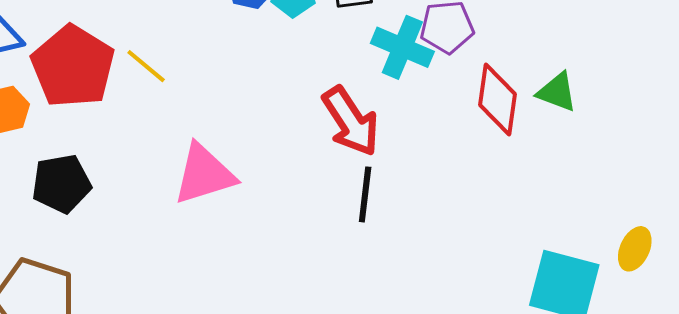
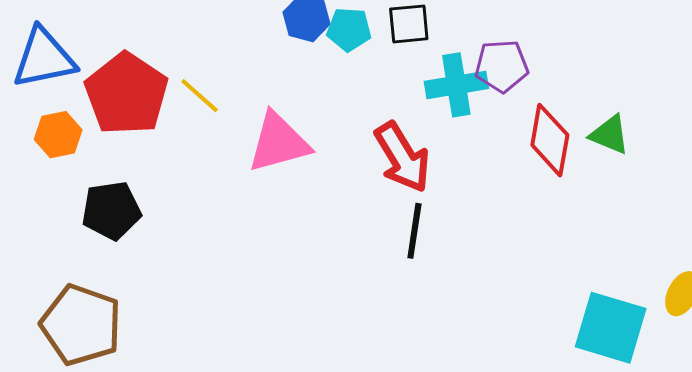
cyan cross: (402, 47) -> (456, 85), turned -34
pink triangle: (204, 174) -> (279, 142), moved

